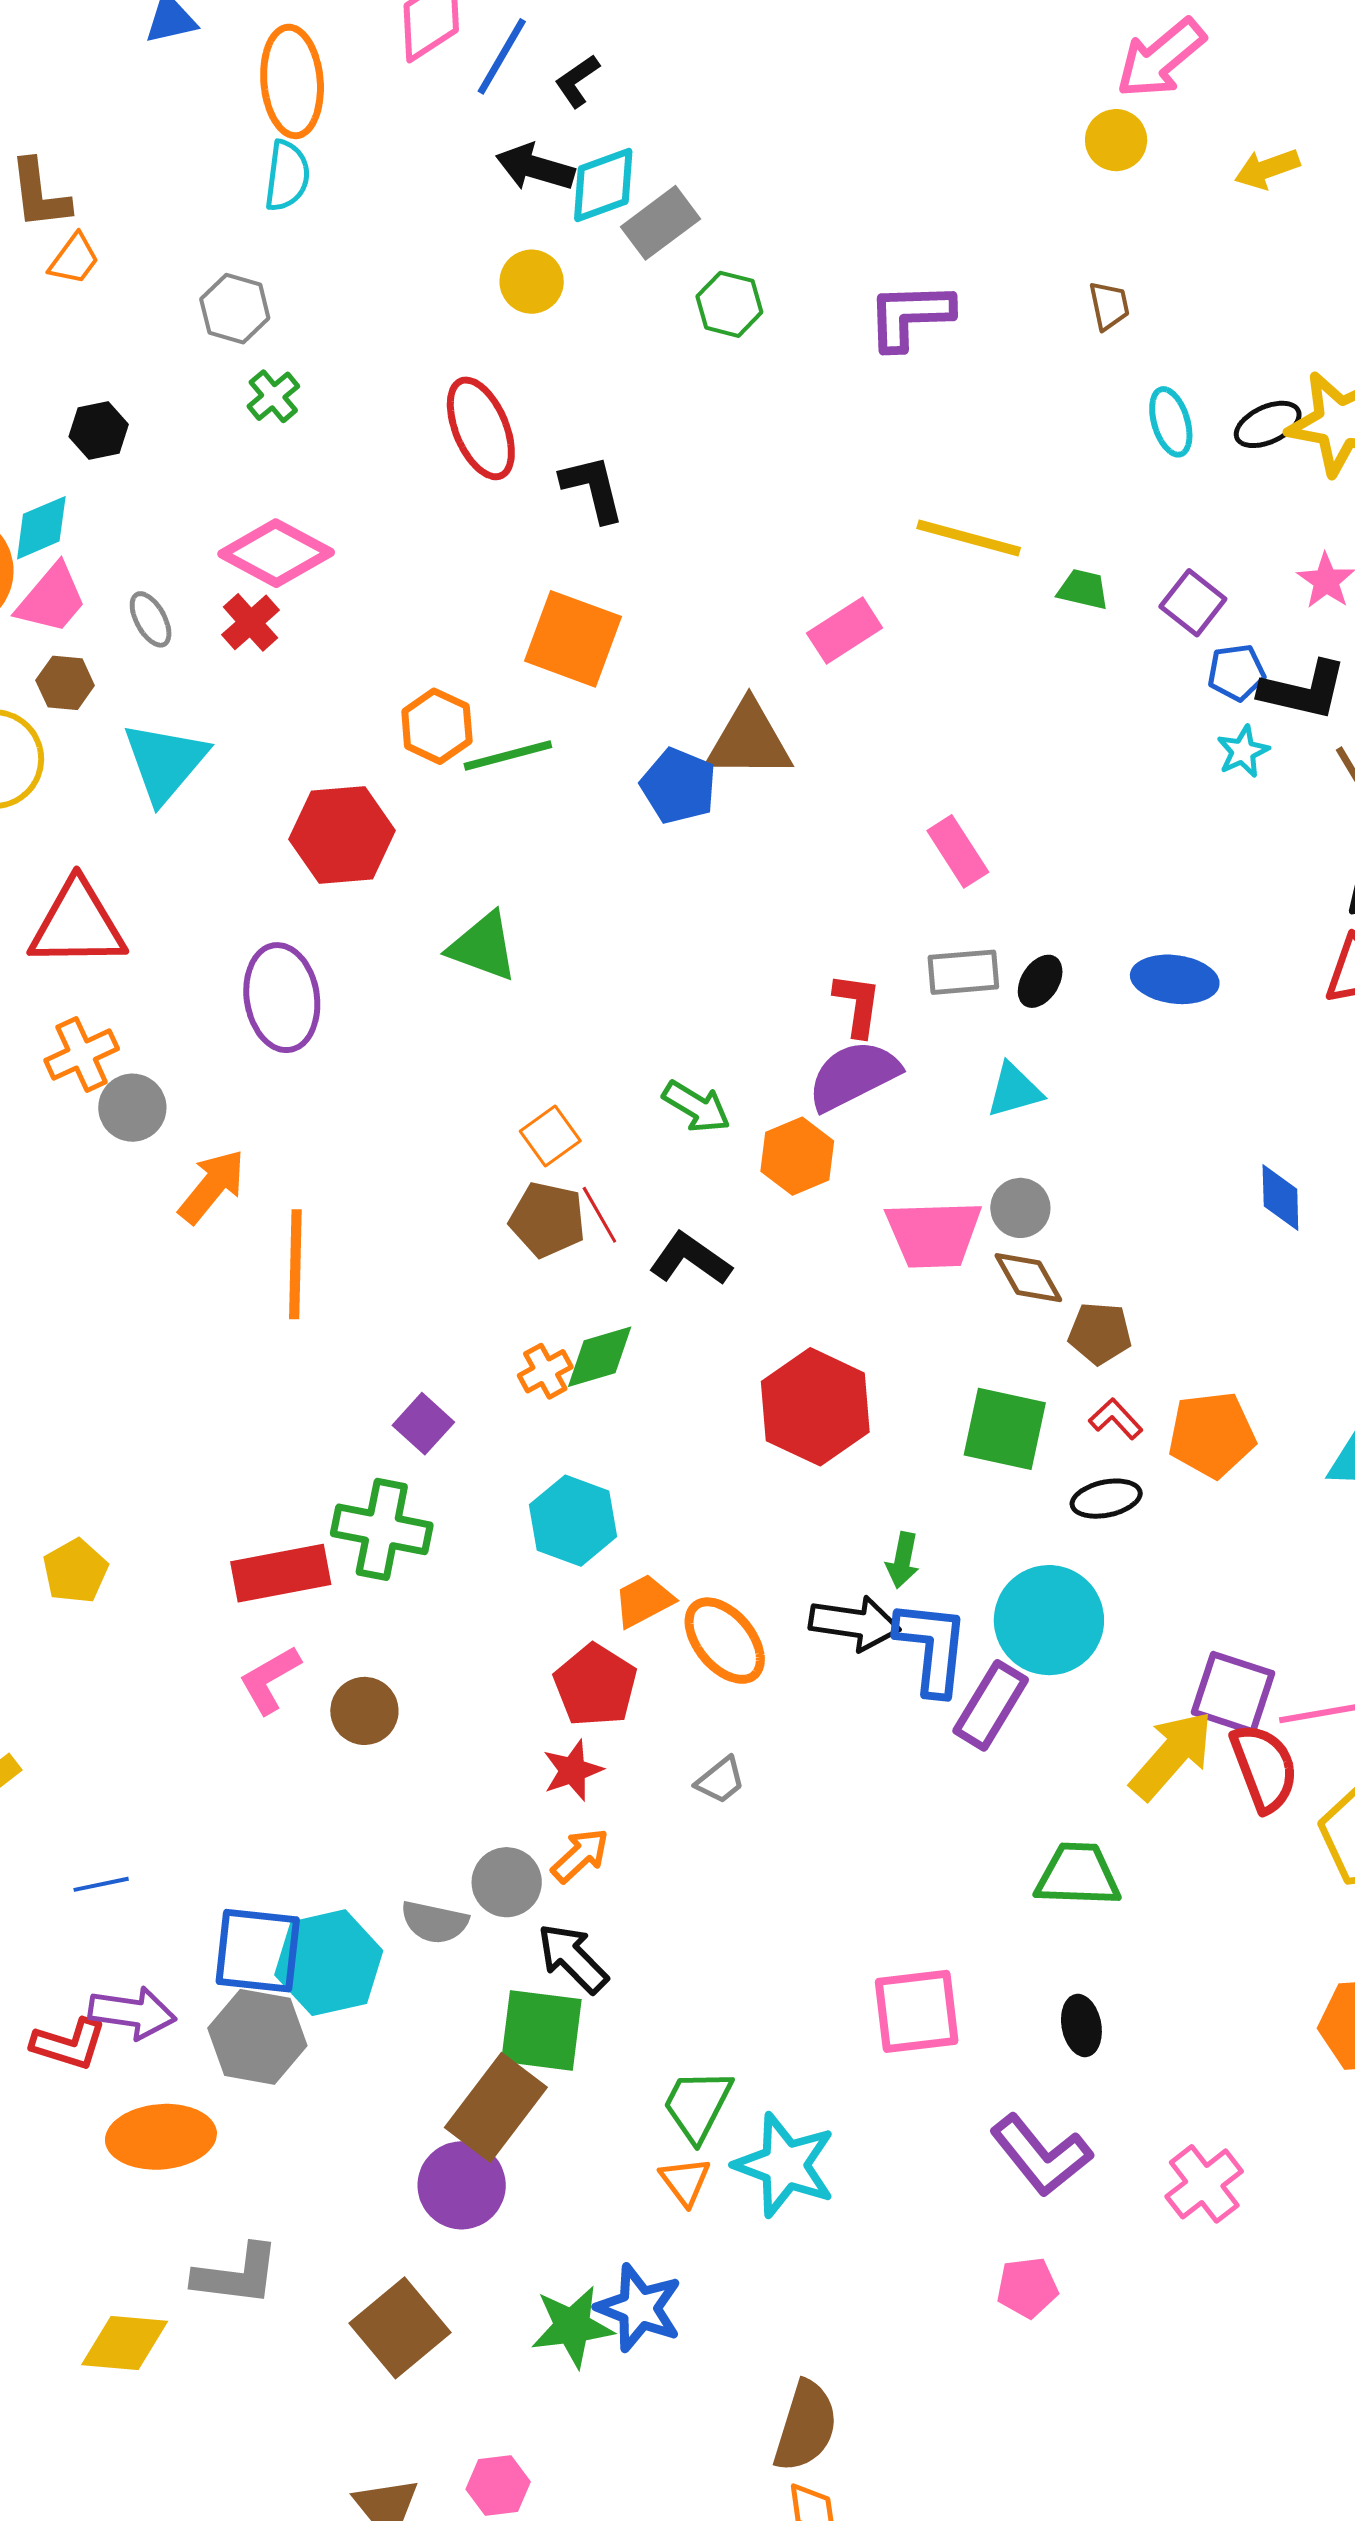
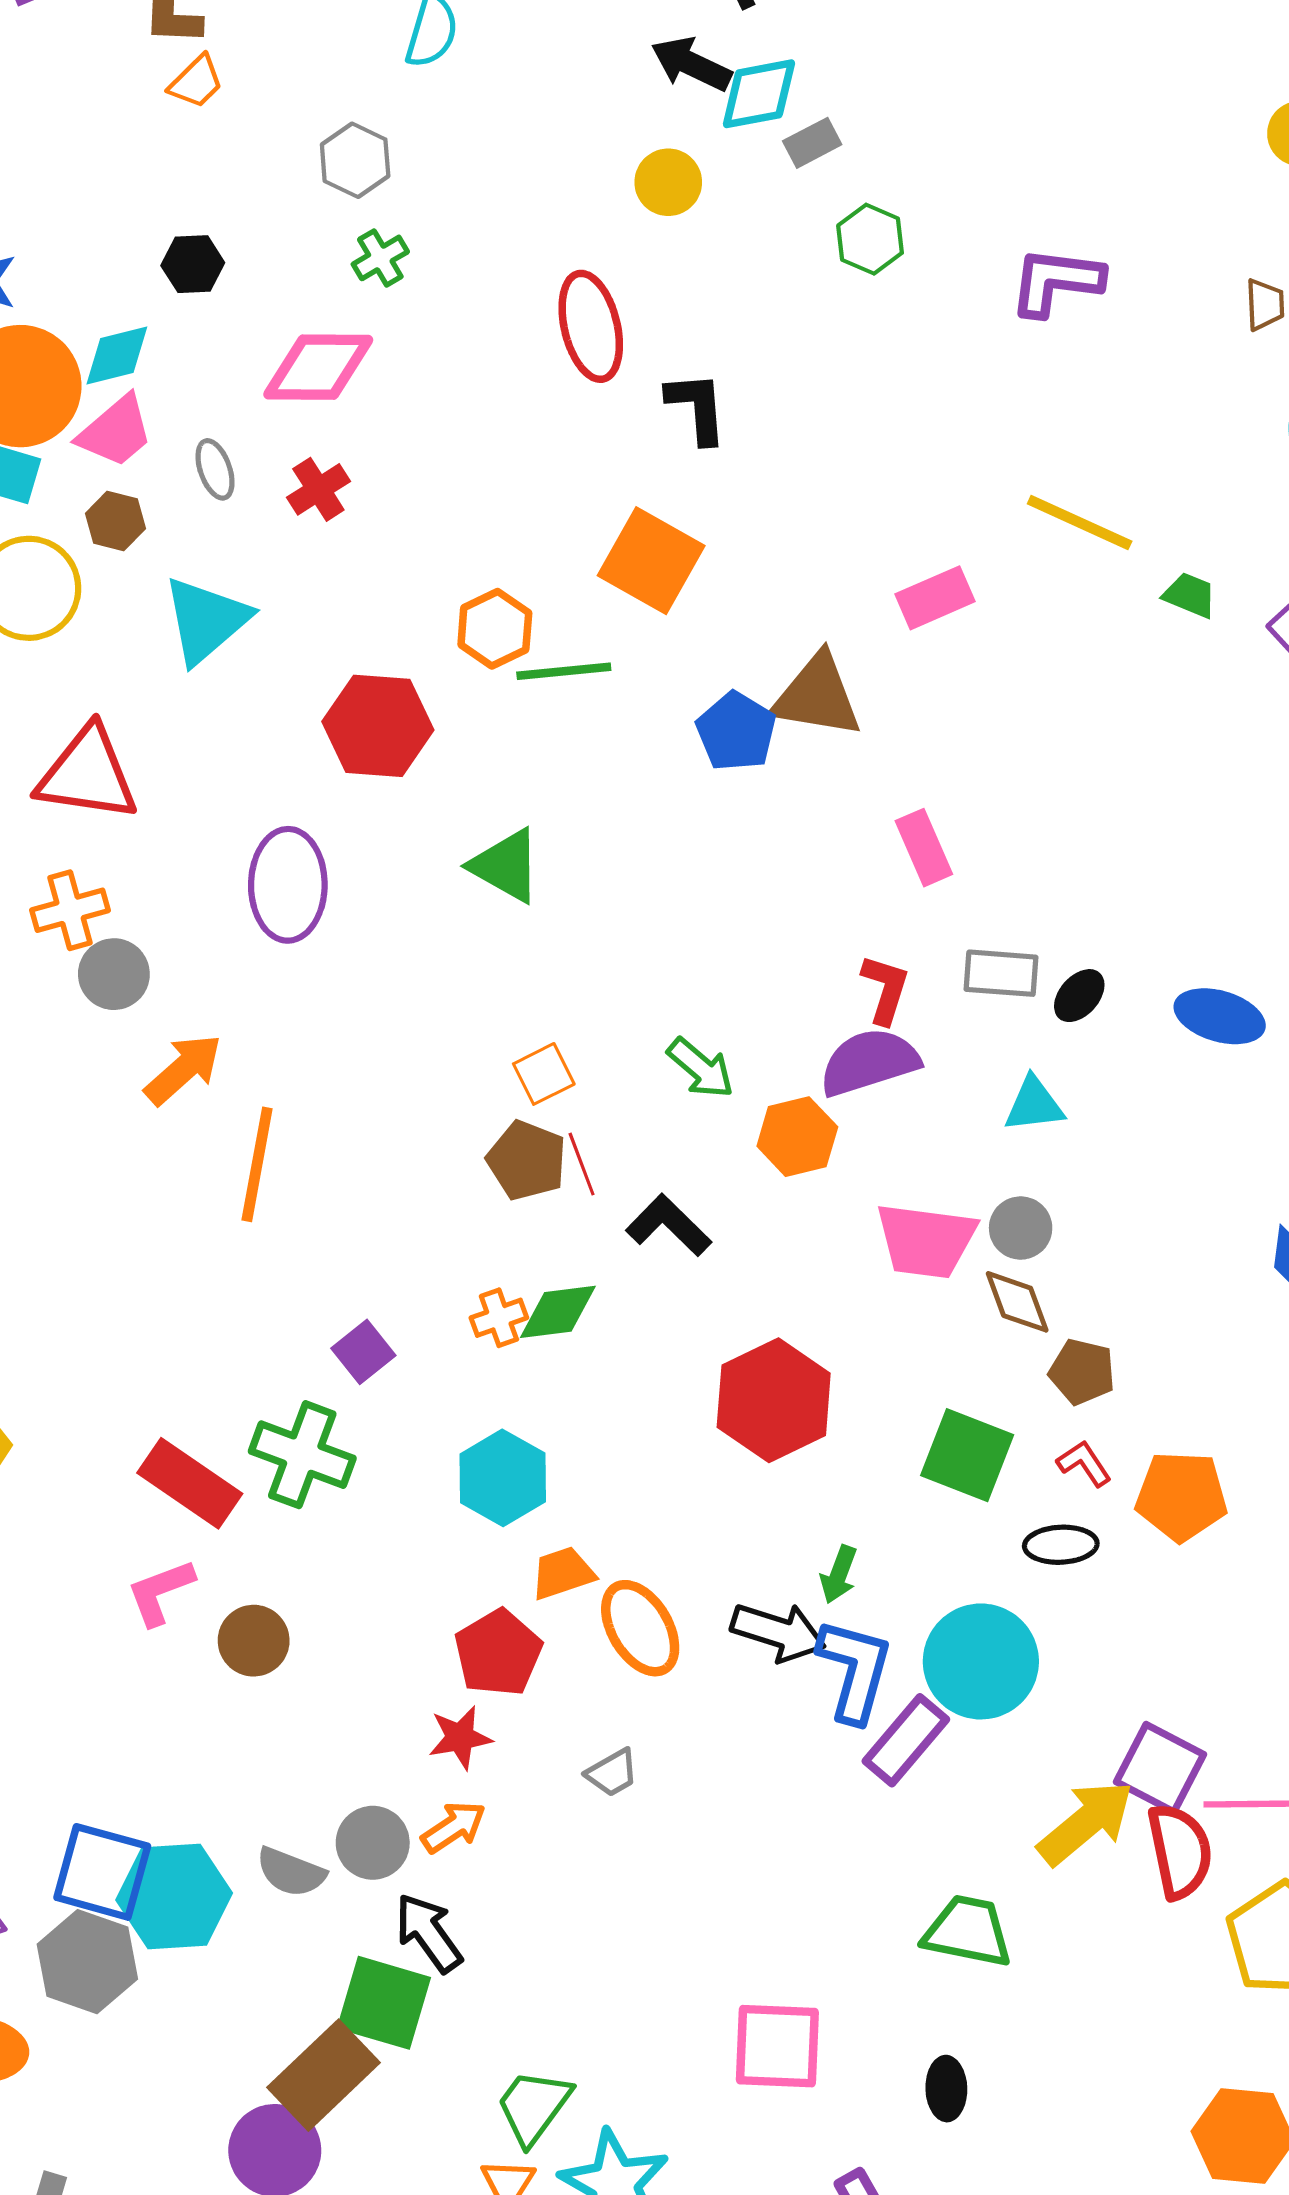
gray rectangle: (660, 223) -> (812, 143), size x0.7
pink diamond: (276, 553) -> (318, 367), moved, turned -37
pink rectangle: (958, 851) -> (924, 848), moved
red rectangle: (281, 1573) -> (190, 1483), turned 36

